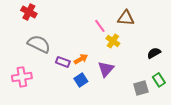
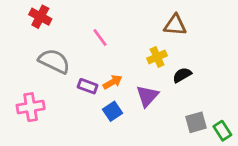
pink line: (100, 26) -> (100, 38), moved
yellow cross: (113, 41) -> (157, 57), turned 32
black semicircle: (154, 53) -> (182, 75), moved
green rectangle: (159, 80) -> (222, 131), moved

